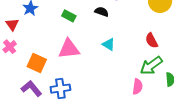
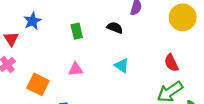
green rectangle: (69, 16) -> (77, 31), turned 48
pink triangle: (69, 49) -> (76, 69), size x0.6

